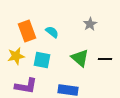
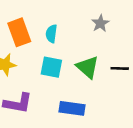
cyan semicircle: (52, 32) -> (51, 34), turned -120
cyan square: (42, 60) -> (51, 67), moved

